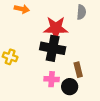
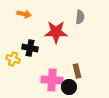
black cross: (53, 48) -> (30, 48), moved, size x0.7
pink cross: (52, 79) -> (52, 80), size x1.5

